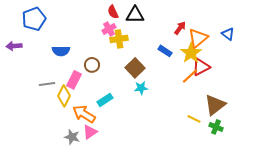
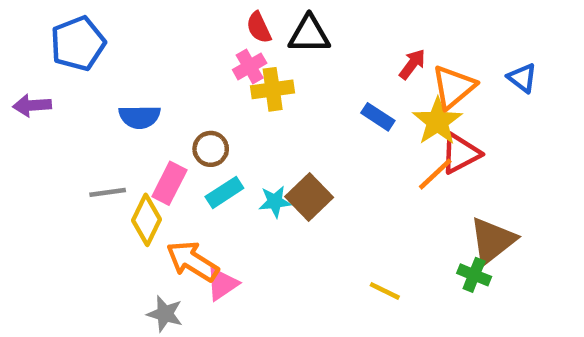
brown square: (135, 68) -> (309, 197), moved
cyan star: (141, 88) -> (275, 202), moved
cyan rectangle: (105, 100) -> (224, 192), moved
yellow line: (194, 119) -> (385, 291), moved
green cross: (216, 127) -> (474, 275), moved
pink triangle: (90, 132) -> (222, 284), moved

